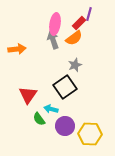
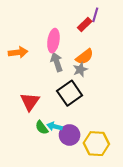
pink ellipse: (55, 24) -> (53, 41), moved
orange semicircle: (74, 38) -> (85, 57), moved
gray arrow: (53, 40) -> (57, 62), moved
cyan arrow: (51, 109) -> (55, 126), moved

